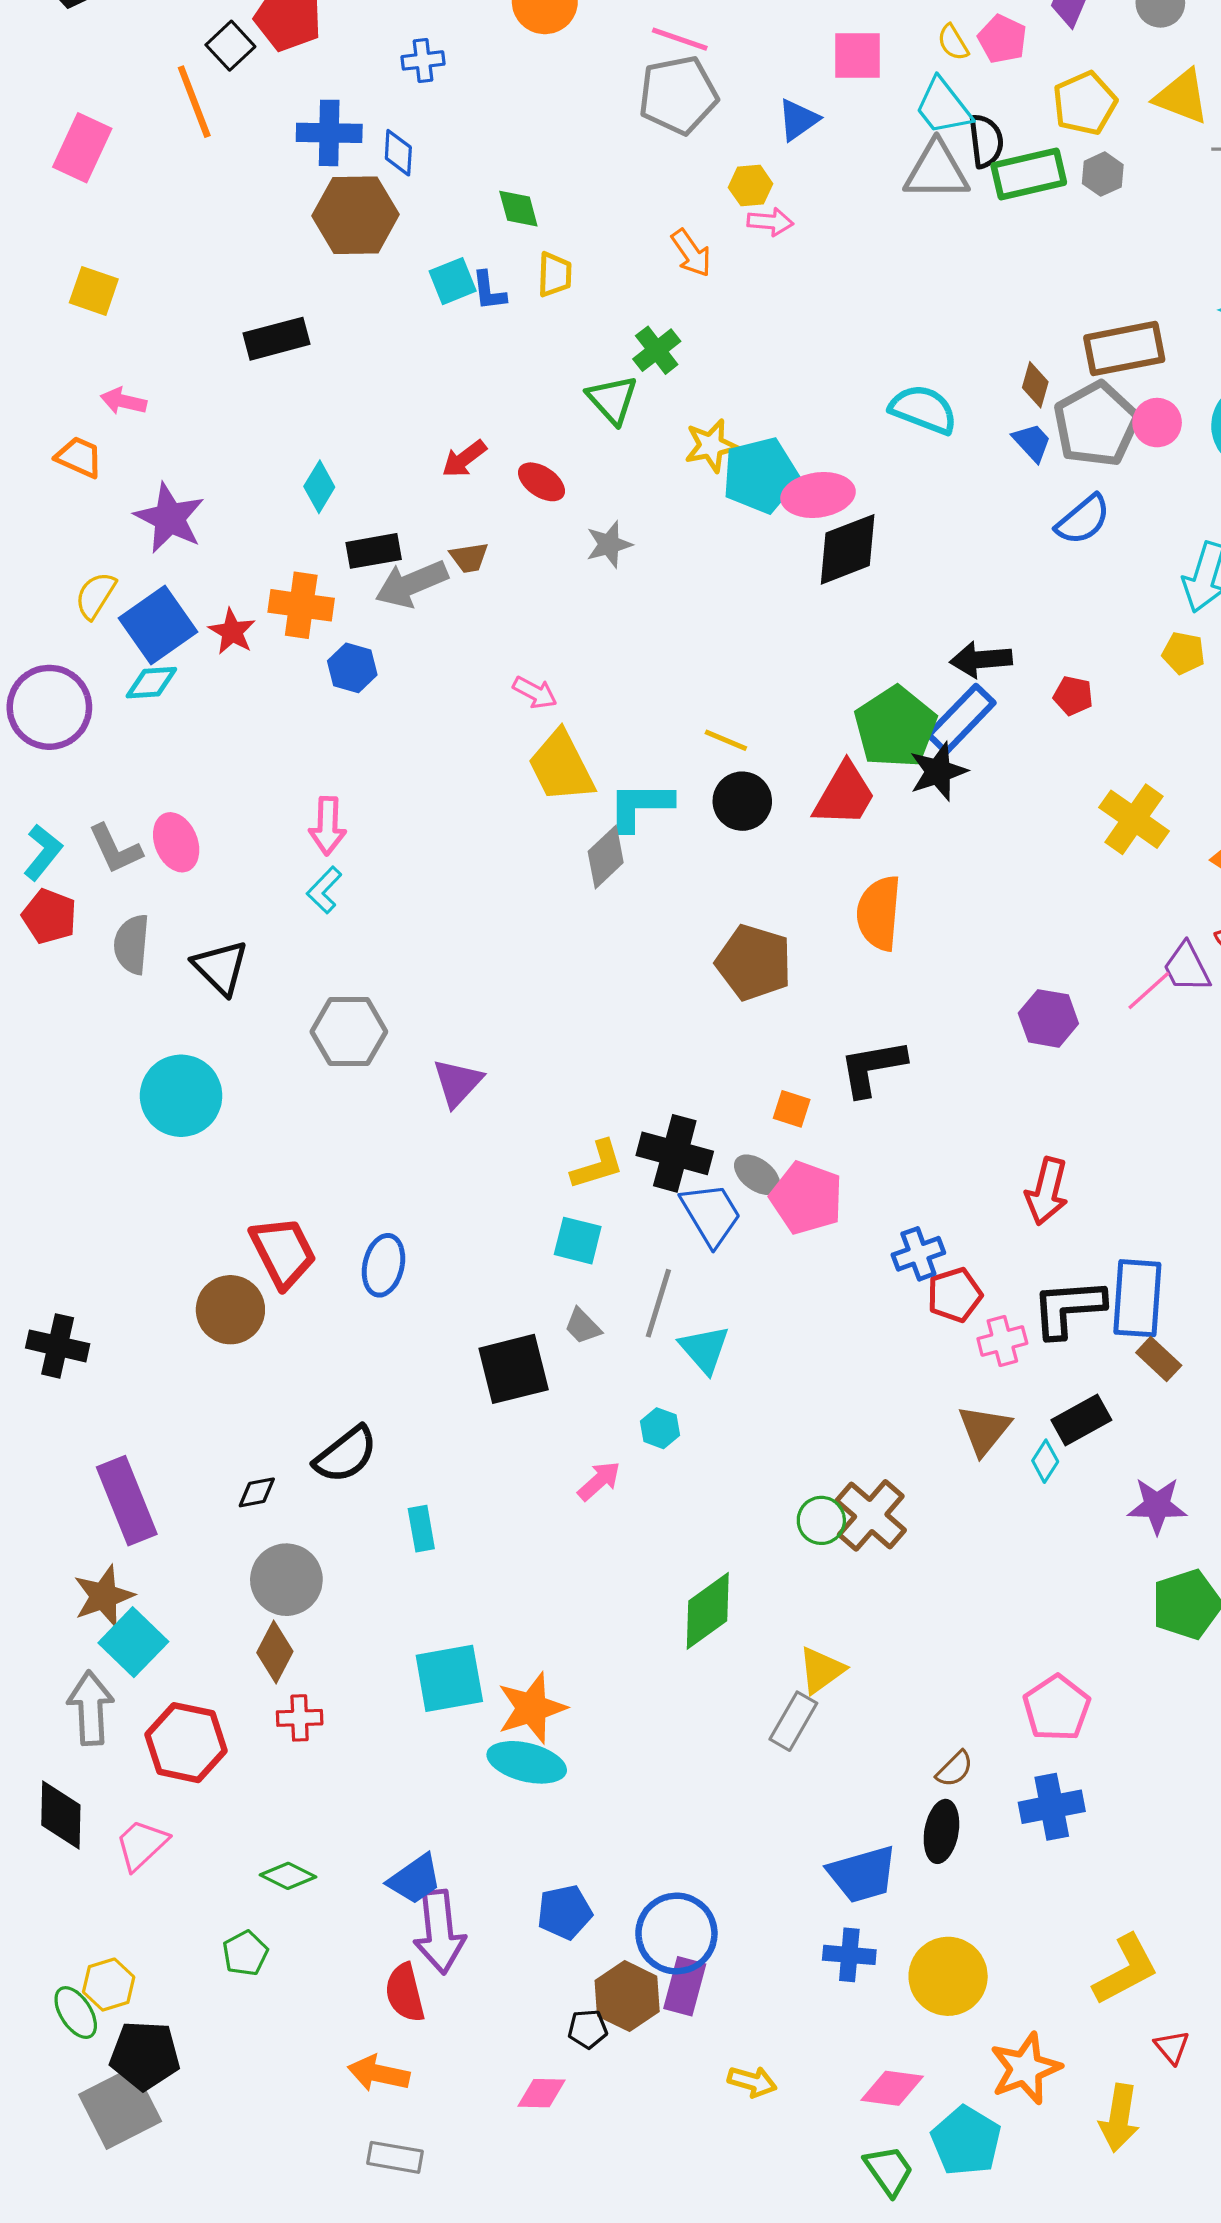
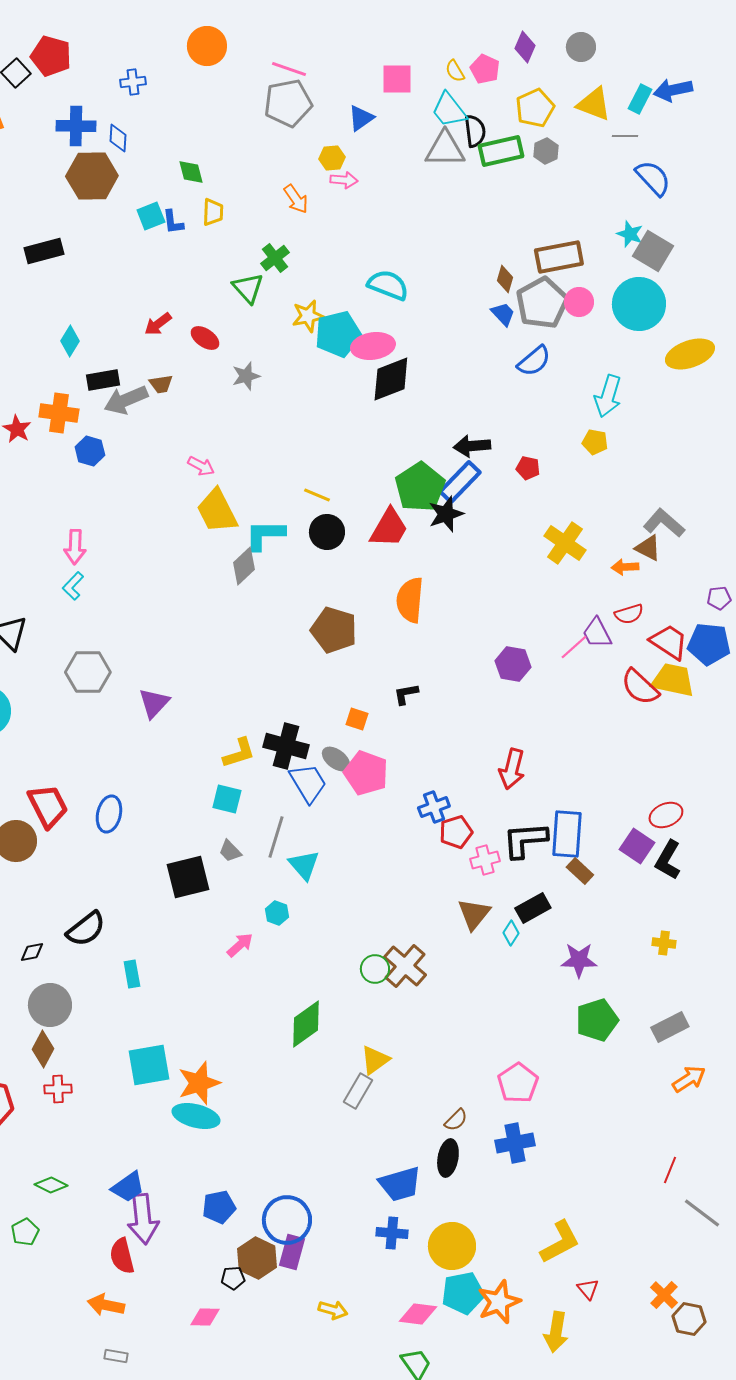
cyan semicircle: (923, 409) -> (388, 285), moved
black L-shape: (872, 1068) -> (406, 694), size x0.6
cyan pentagon: (966, 2141) -> (463, 1293), moved, turned 30
gray rectangle: (395, 2157) -> (116, 1356), size x0.7

